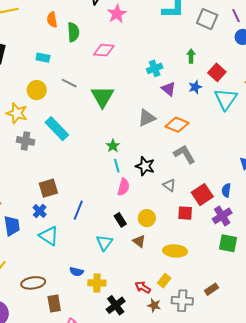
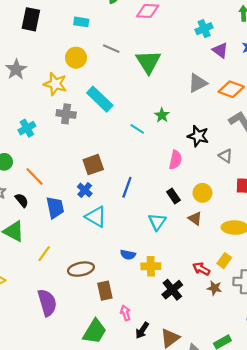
cyan line: (117, 166) -> (137, 129), moved, turned -40

